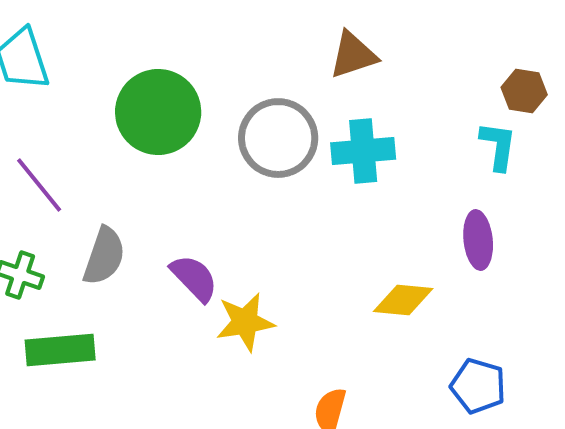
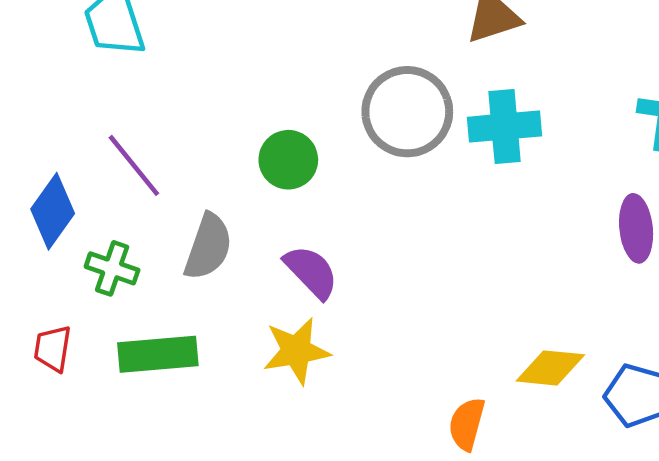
green circle: (158, 112) -> (288, 160), moved, size x0.6
yellow diamond: (403, 300) -> (550, 368), moved
yellow star: (245, 322) -> (296, 351), moved

